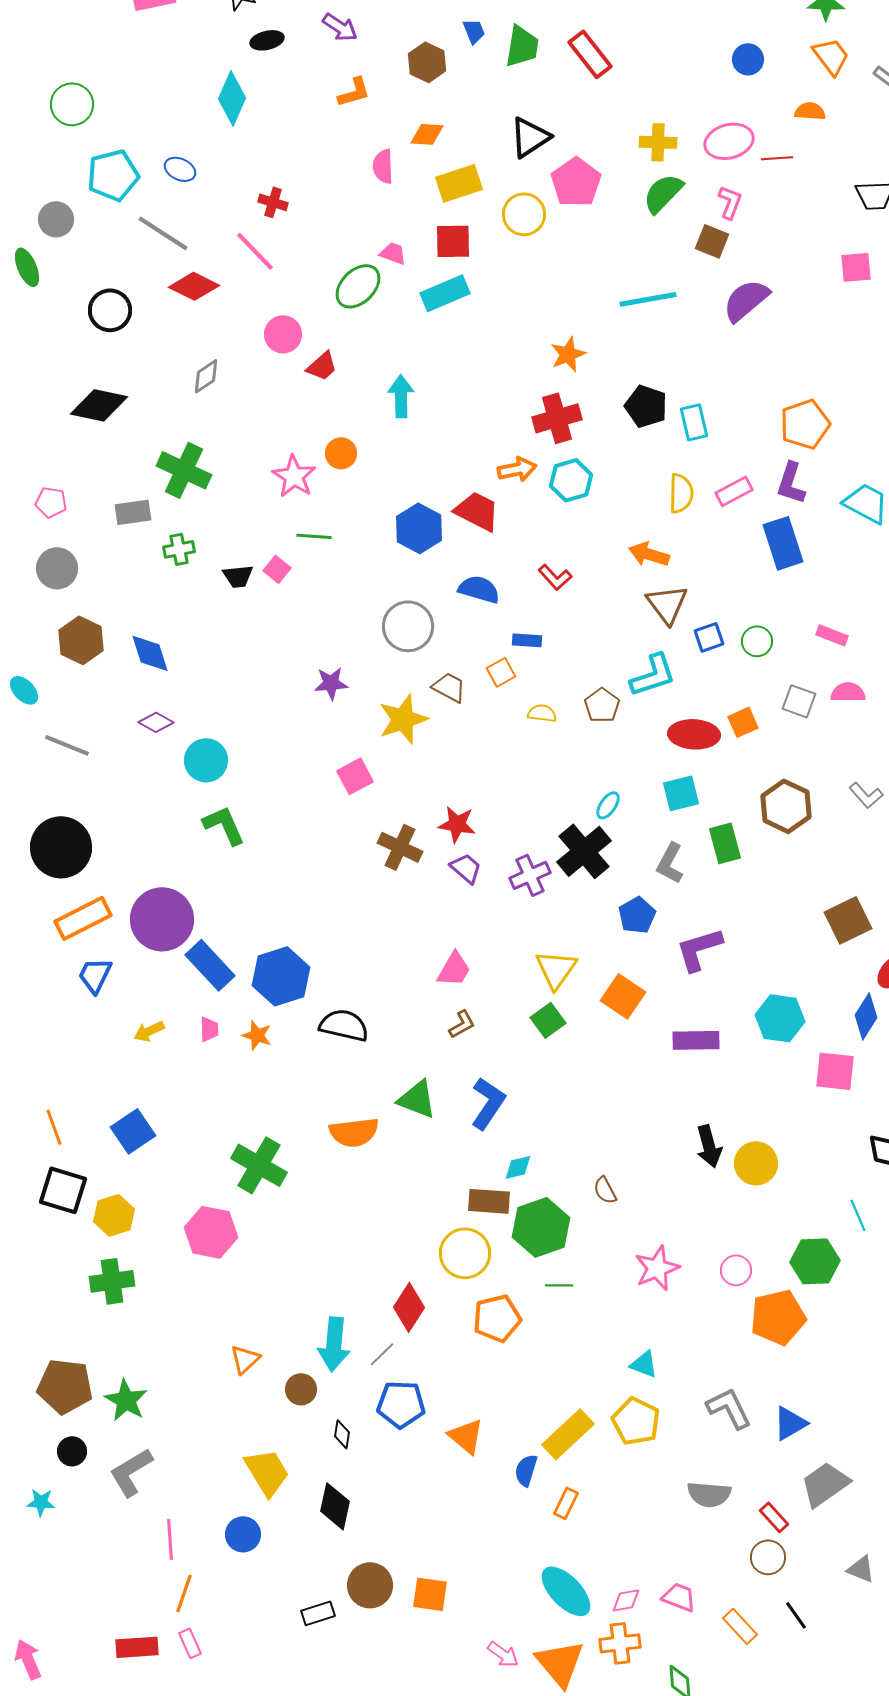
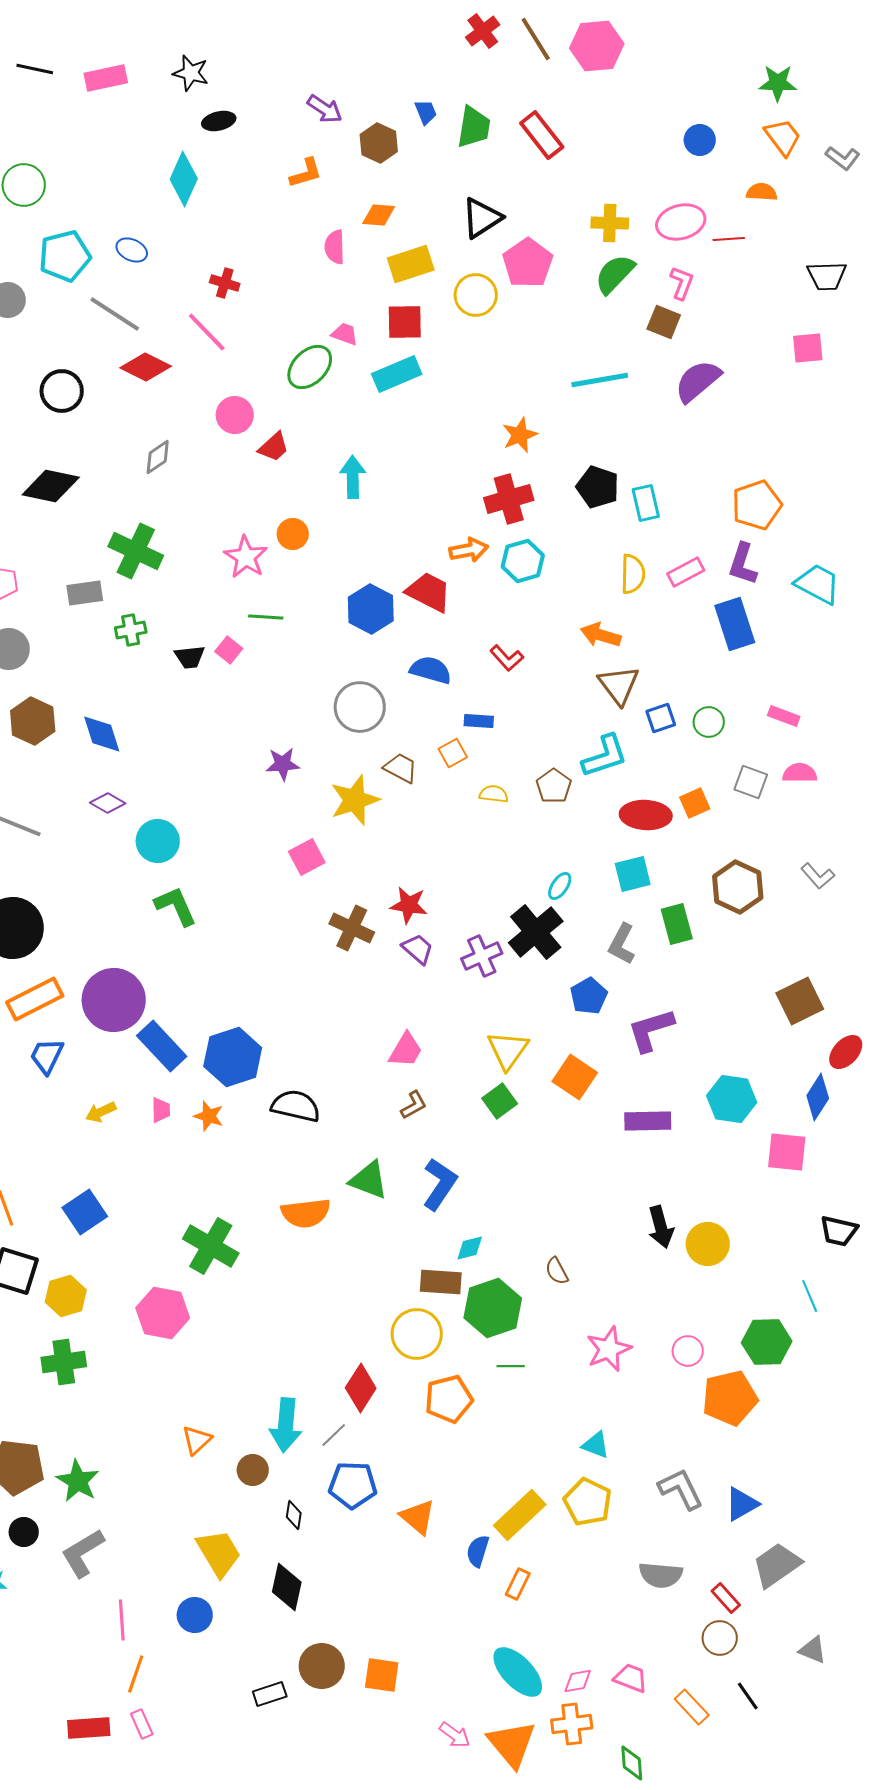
purple arrow: (340, 27) -> (325, 109), moved

